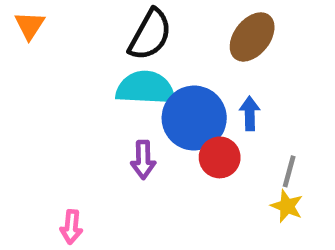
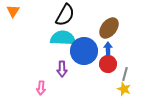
brown ellipse: (252, 37) -> (109, 28), moved
red circle: (220, 157) -> (108, 64), moved
pink arrow: (71, 227) -> (41, 88), moved

